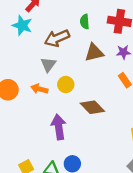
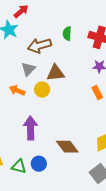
brown triangle: (94, 53) -> (55, 73), moved
brown diamond: (92, 107) -> (67, 147), moved

